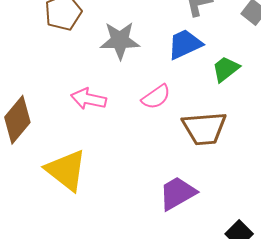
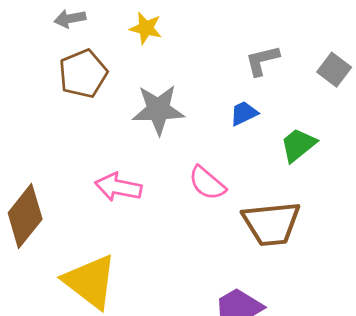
blue trapezoid: (185, 44) -> (244, 113), size x0.6
pink semicircle: (156, 97) -> (207, 183), turned 76

